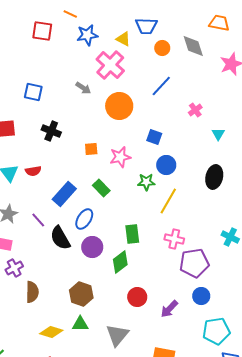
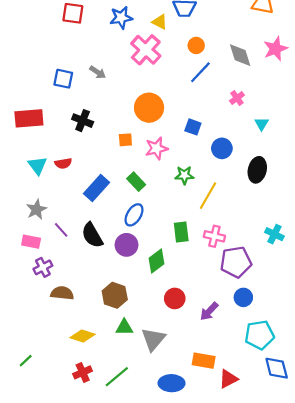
gray diamond: (193, 46) -> (240, 55), moved
orange circle: (162, 48) -> (196, 45), moved
gray arrow: (83, 88) -> (98, 72), moved
orange circle: (119, 106) -> (149, 108), moved
blue circle: (166, 165) -> (222, 148), moved
blue ellipse: (84, 219) -> (134, 215), moved
purple line: (38, 220) -> (61, 230), moved
green rectangle: (132, 234) -> (181, 232), moved
brown semicircle: (32, 292) -> (62, 293), turned -85
green triangle: (80, 324) -> (124, 327), moved

